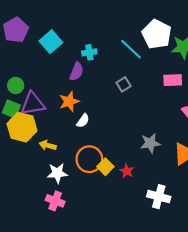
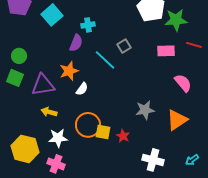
cyan line: (131, 49) -> (105, 60), moved
gray square: (124, 84) -> (124, 46), moved
purple triangle: (33, 104) -> (43, 85), moved
yellow hexagon: (22, 127) -> (25, 149), moved
yellow square: (105, 167) -> (103, 132), turned -35

